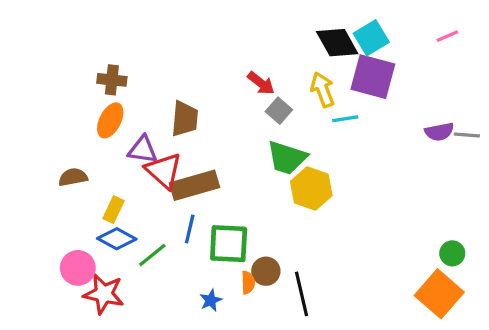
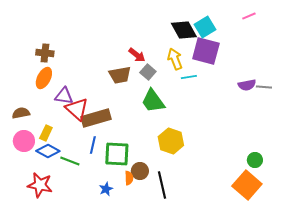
pink line: (447, 36) -> (249, 16), moved
brown trapezoid: (185, 119) -> (120, 75), moved, turned 75
green trapezoid: (287, 158) -> (153, 101), turned 36
yellow hexagon: (311, 189) -> (171, 141), moved
green line: (152, 255) -> (70, 161), turned 60
pink circle: (78, 268) -> (24, 141), moved

